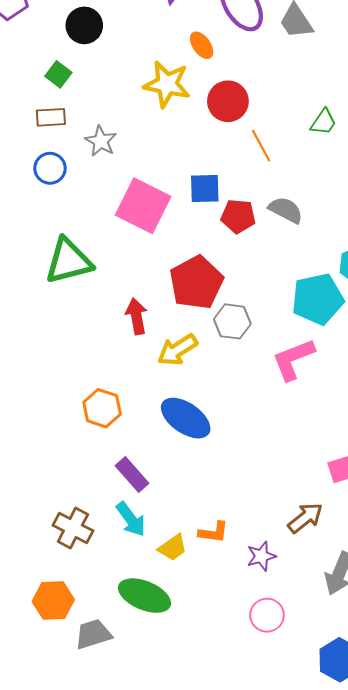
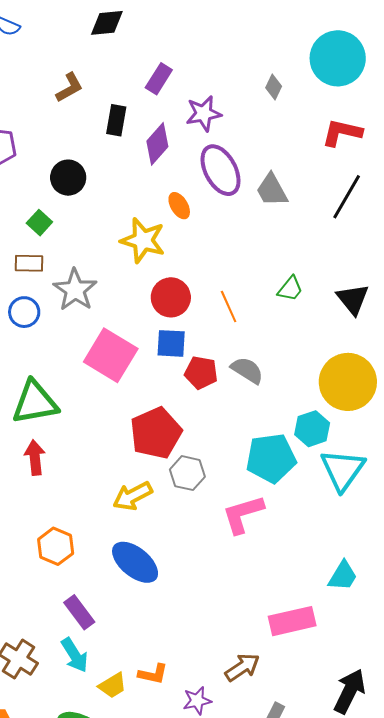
red circle: (228, 101) -> (171, 297), moved
gray star: (101, 141) -> (75, 290), size x1.4
red arrow: (136, 316) -> (35, 458), moved

